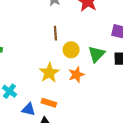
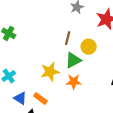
yellow circle: (71, 50) -> (89, 47), moved
green triangle: (96, 54) -> (73, 60), moved

